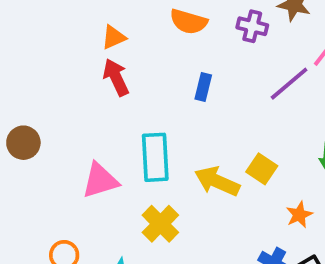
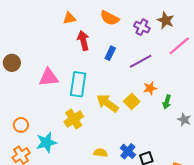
red arrow: (116, 77) -> (83, 41), moved
purple line: (289, 84) -> (141, 61), moved
pink triangle: (100, 180) -> (49, 77), moved
orange star: (299, 215) -> (150, 88), moved

